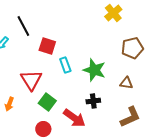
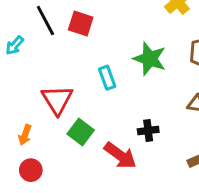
red square: (47, 46) -> (81, 23), moved
green star: (94, 70) -> (150, 59), moved
red circle: (43, 129) -> (31, 170), moved

